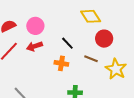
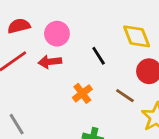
black line: (67, 43) -> (99, 56), moved
orange cross: (61, 63) -> (82, 93), turned 32

